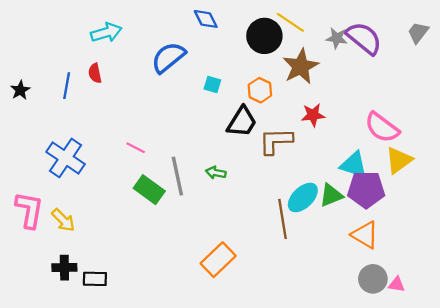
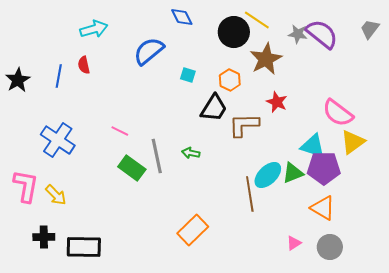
black star: (20, 90) -> (18, 80), size x1.4
red star: (313, 115) -> (277, 102), turned 30
black cross: (64, 268) -> (44, 237), moved
black rectangle: (95, 279) -> (84, 247), size x1.6
pink triangle: (397, 285) -> (294, 243), moved, turned -42

